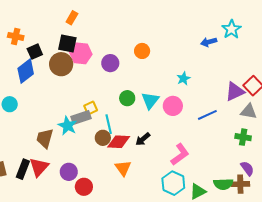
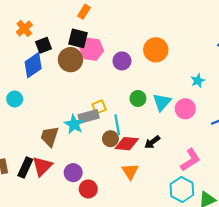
orange cross: (16, 36) -> (24, 28), turned 35
orange circle: (142, 51) -> (156, 50), size x1.5

